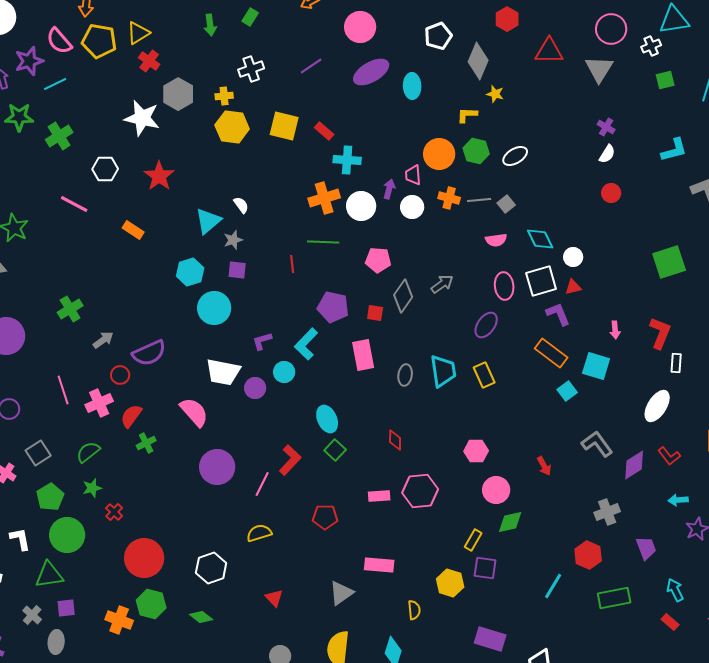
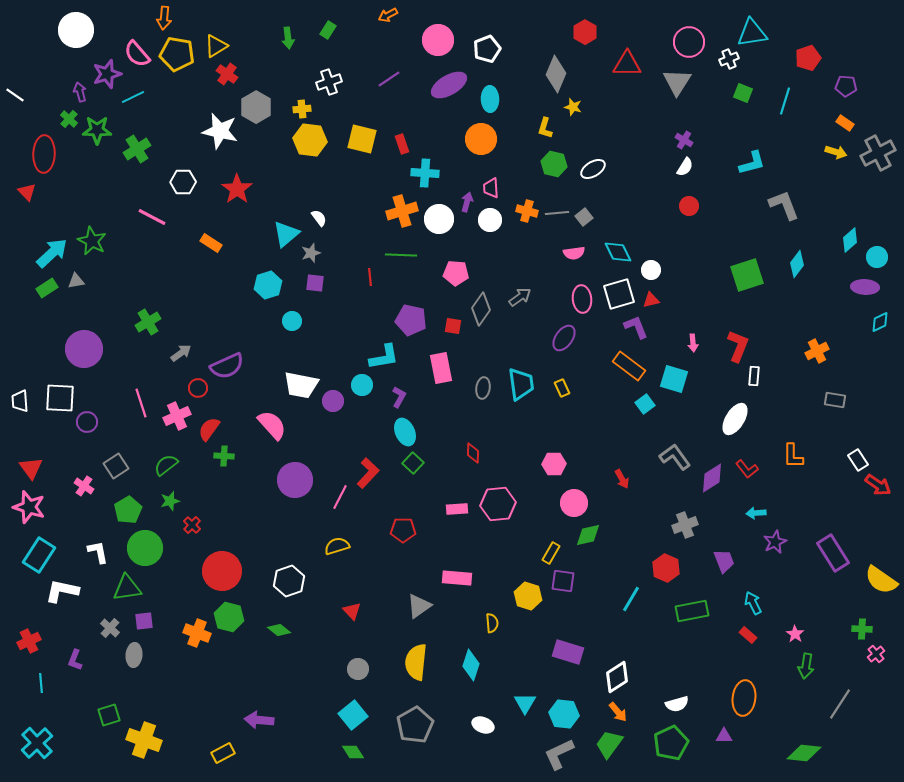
white pentagon: (438, 36) -> (487, 49), moved
green square: (665, 80) -> (743, 93), turned 36
yellow L-shape: (467, 115) -> (545, 128), turned -75
red rectangle: (324, 131) -> (402, 144), turned 30
orange circle: (439, 154) -> (481, 139), moved
cyan circle: (214, 308) -> (292, 321), size x0.6
purple L-shape: (262, 341) -> (399, 397), moved, turned 135
cyan L-shape: (306, 344) -> (384, 357), turned -144
yellow rectangle: (484, 375) -> (562, 388), size x0.7
green cross: (146, 443) -> (224, 456), turned 30

